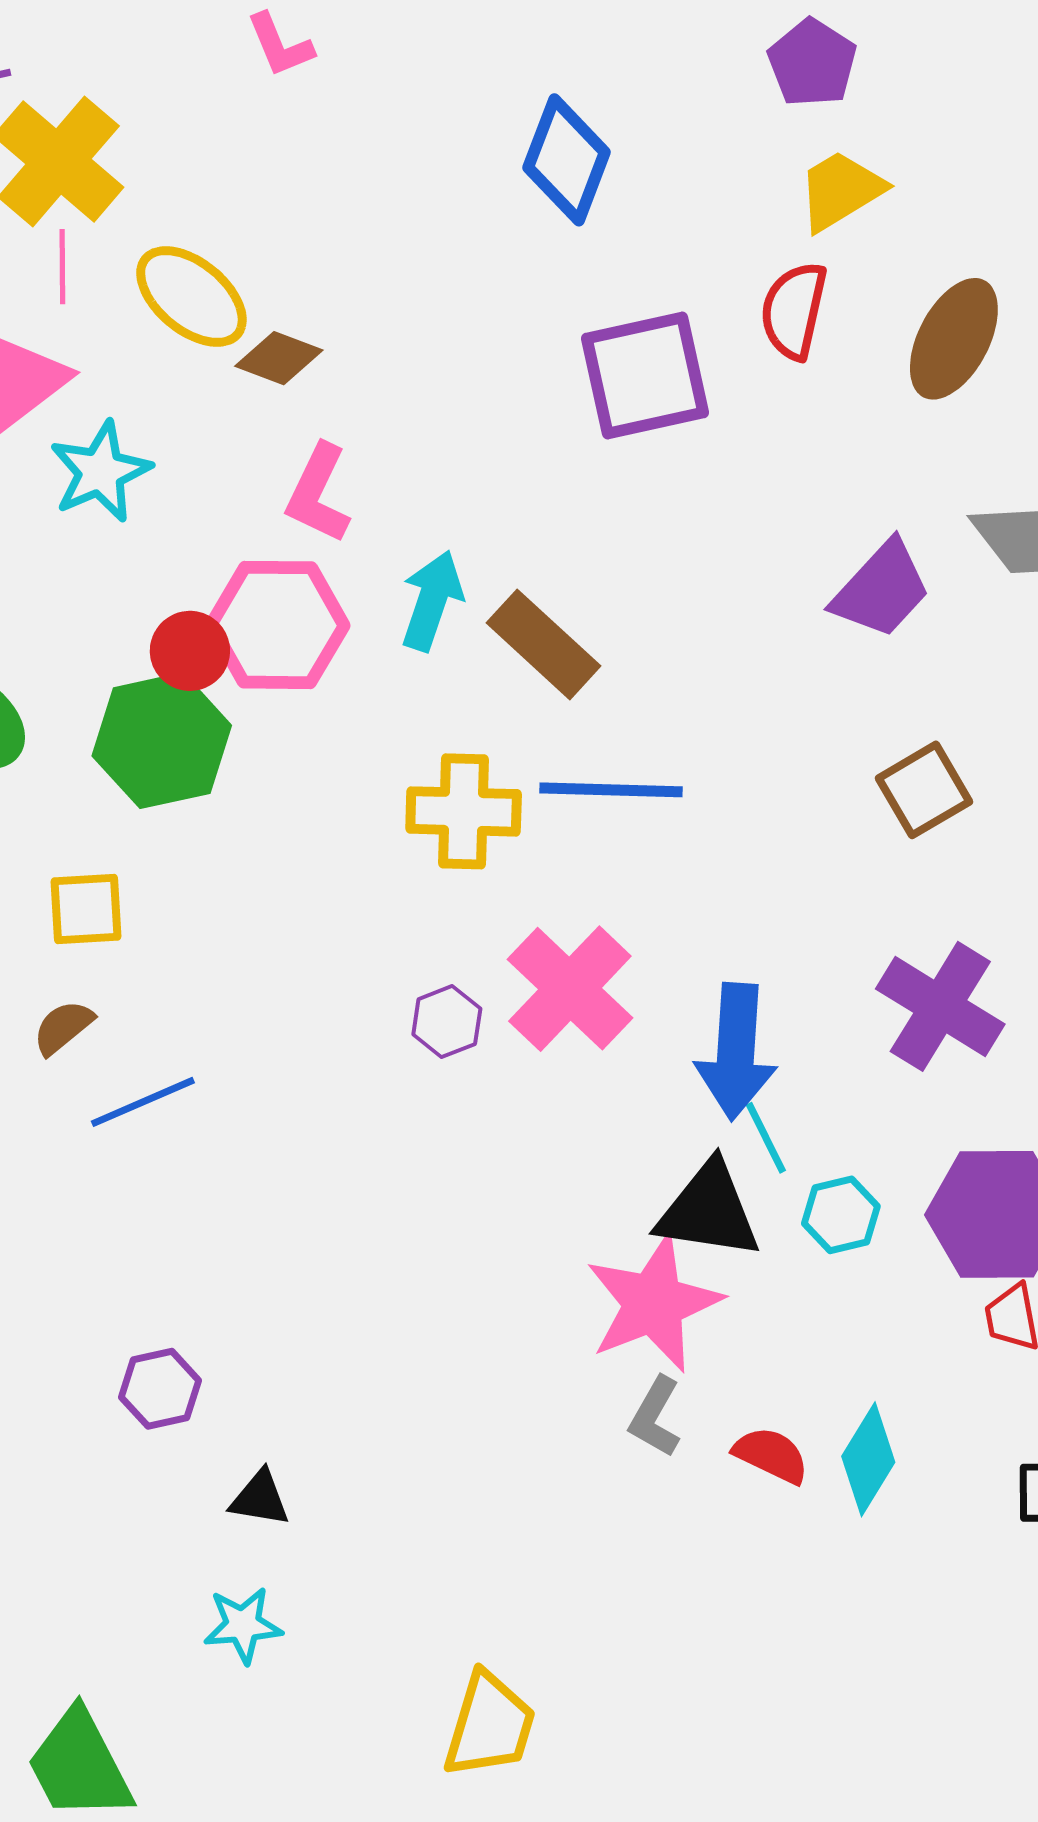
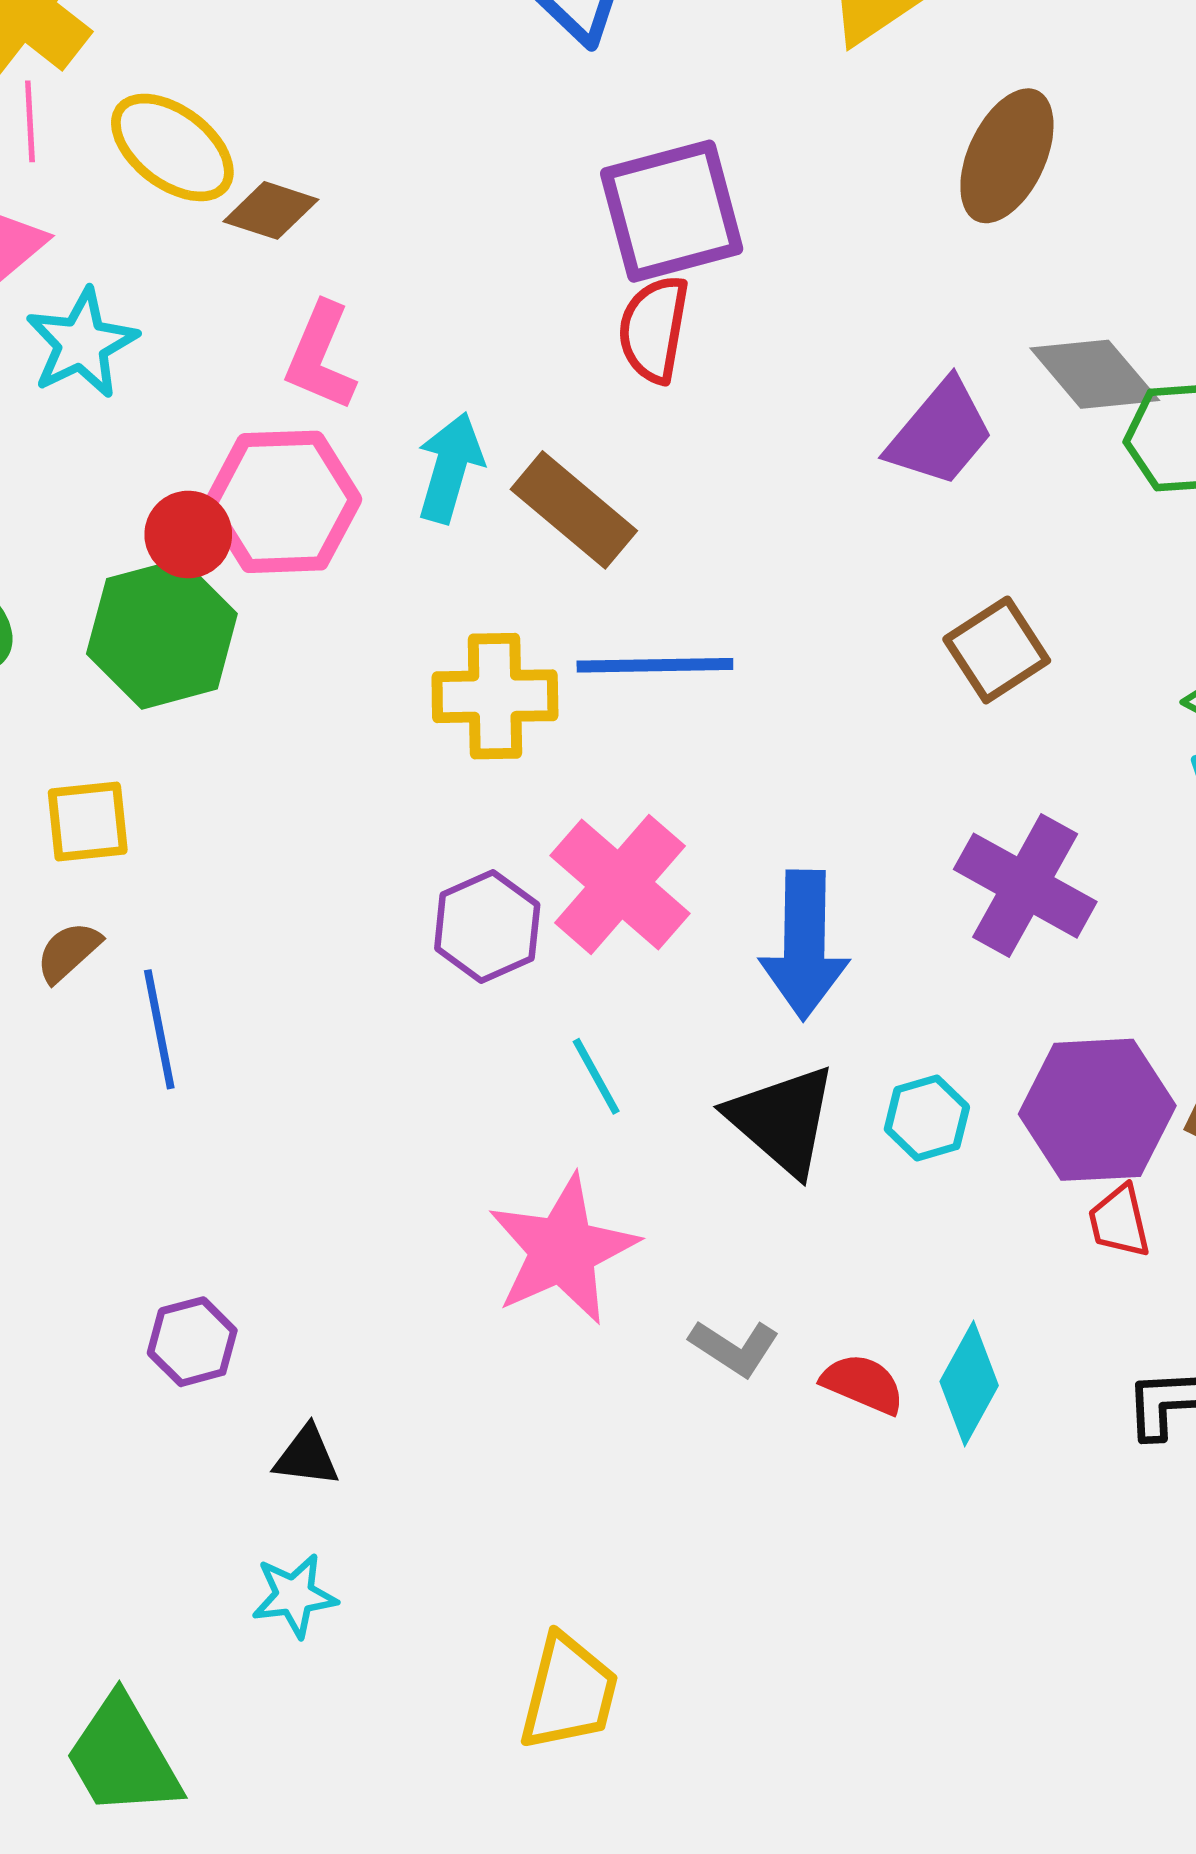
red semicircle: (794, 310) -> (654, 329), moved
purple hexagon: (447, 1022) -> (487, 926), size x1.4
blue line: (143, 1102) -> (159, 1029), turned -75
cyan line: (766, 1138) -> (596, 1076), moved
black triangle: (709, 1211) -> (782, 1120), turned 35
pink star: (654, 1303) -> (563, 1250), moved
gray L-shape: (655, 1417) -> (734, 1348), turned -84

